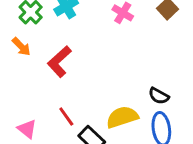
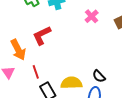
orange arrow: (21, 47) -> (18, 50), moved, size x1.5

